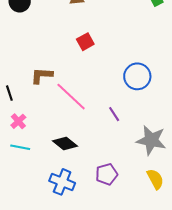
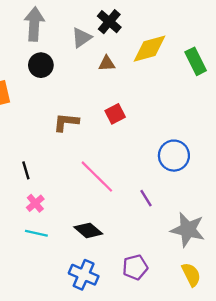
brown L-shape: (42, 76) -> (66, 122), moved

